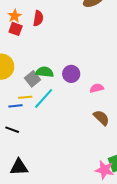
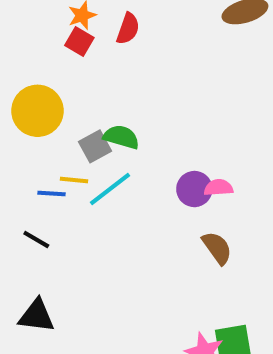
purple circle: (71, 74) -> (194, 189), moved

